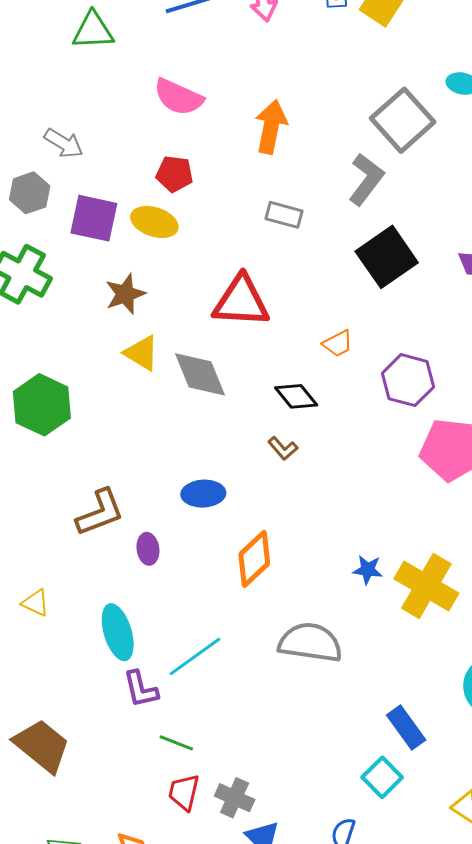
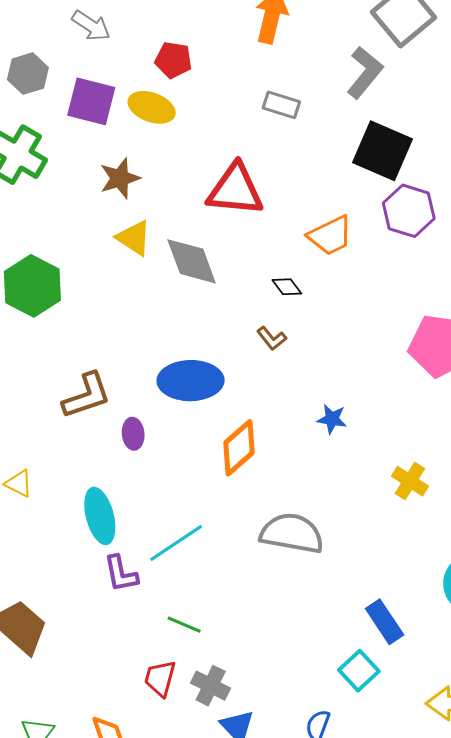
gray arrow: (64, 143) -> (91, 26), moved
black square: (387, 257) -> (382, 151), turned -34
orange trapezoid: (338, 344) -> (330, 236), size x1.5
purple hexagon: (408, 380) -> (409, 211), moved
black diamond: (296, 396) -> (287, 287), size x0.7
blue ellipse: (203, 494) -> (191, 381), size x1.5
blue star: (368, 570) -> (332, 419), moved
yellow cross: (426, 586) -> (410, 481), size x0.6
green line: (176, 743) -> (184, 625), moved

